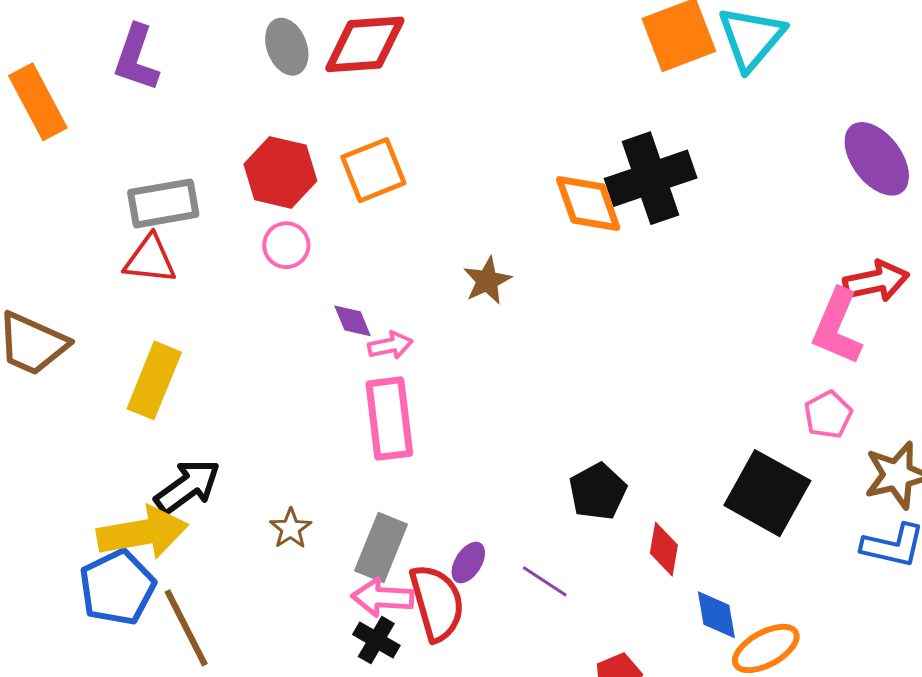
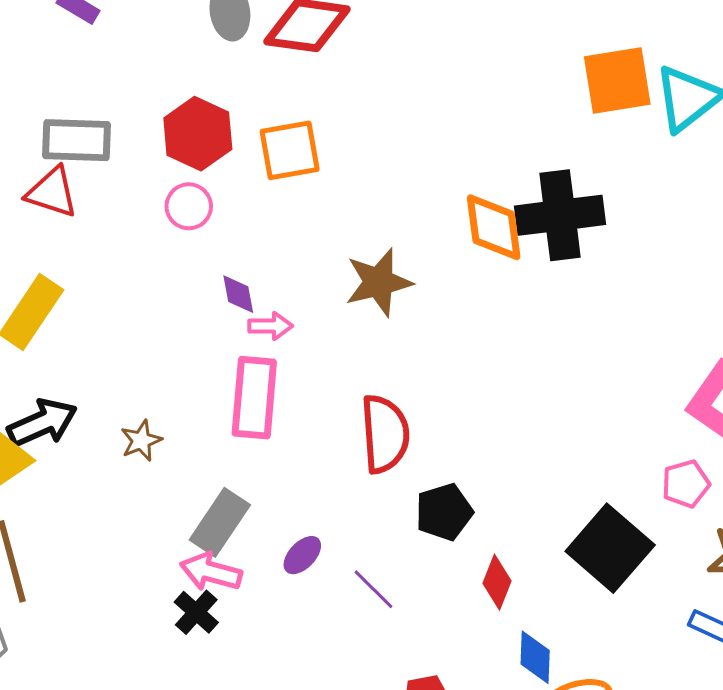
brown star: (487, 281) -> (379, 282), size x1.4
brown star: (291, 529) -> (141, 441), moved
red semicircle: (437, 603) -> (385, 434), moved

